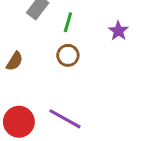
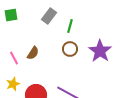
purple star: (118, 31) -> (100, 51), moved, size x1.6

